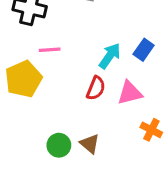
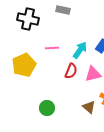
pink line: (50, 50) -> (52, 48), moved
brown triangle: (90, 144) -> (89, 107), moved

